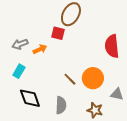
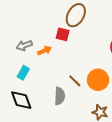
black diamond: (30, 98) -> (21, 100), moved
gray semicircle: (61, 105) -> (60, 96), moved

